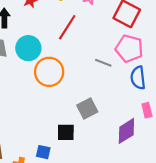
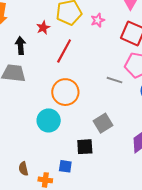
red line: (67, 27) -> (64, 51), moved
cyan circle: (28, 48) -> (49, 120), moved

